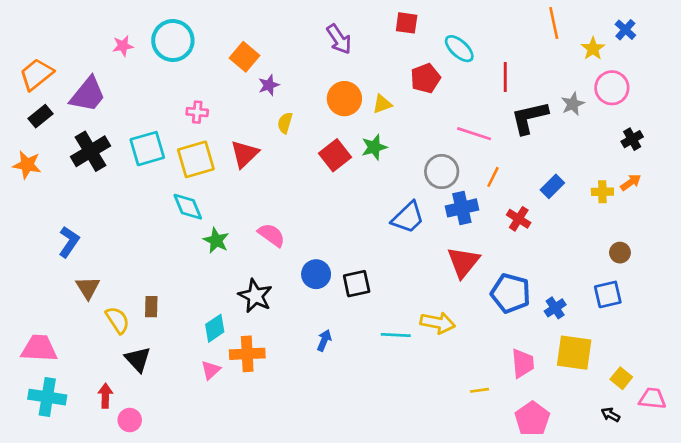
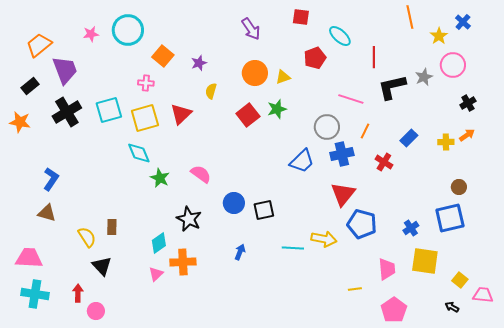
orange square: (244, 57) -> (163, 56), moved
orange trapezoid: (36, 74) -> (39, 45), moved
purple trapezoid: (88, 95) -> (65, 70), turned -60
brown triangle: (88, 288) -> (47, 213), moved, turned -42
blue pentagon: (511, 293) -> (362, 224), moved
blue square: (608, 294) -> (450, 218), size x1.4

